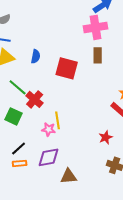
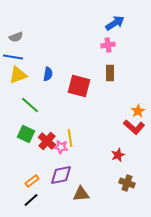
pink cross: (96, 27) -> (108, 45), size x0.6
red cross: (35, 99) -> (47, 141), moved
black line: (19, 148) -> (31, 200), moved
orange rectangle: (20, 163) -> (32, 181), turned -32

